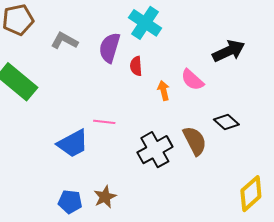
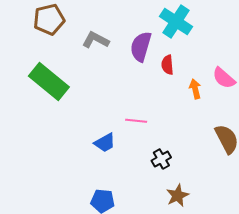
blue trapezoid: (73, 144) -> (105, 143), size x0.7
black cross: (155, 150) -> (161, 159), moved, size x0.6
brown star: (105, 197) -> (178, 196), moved

